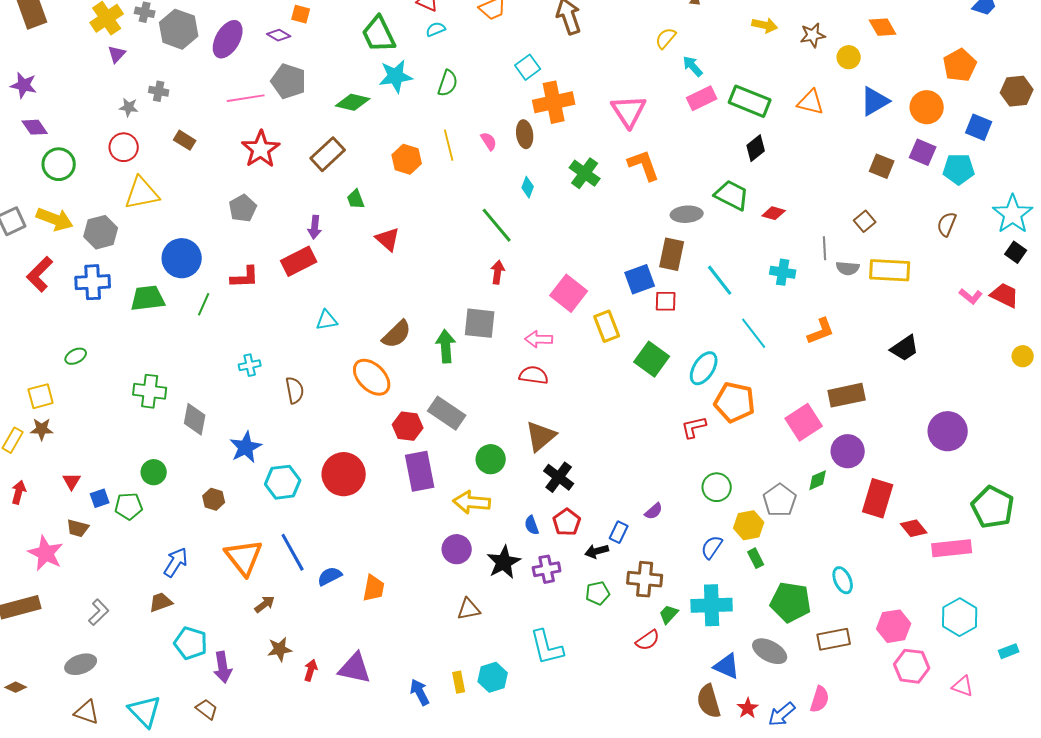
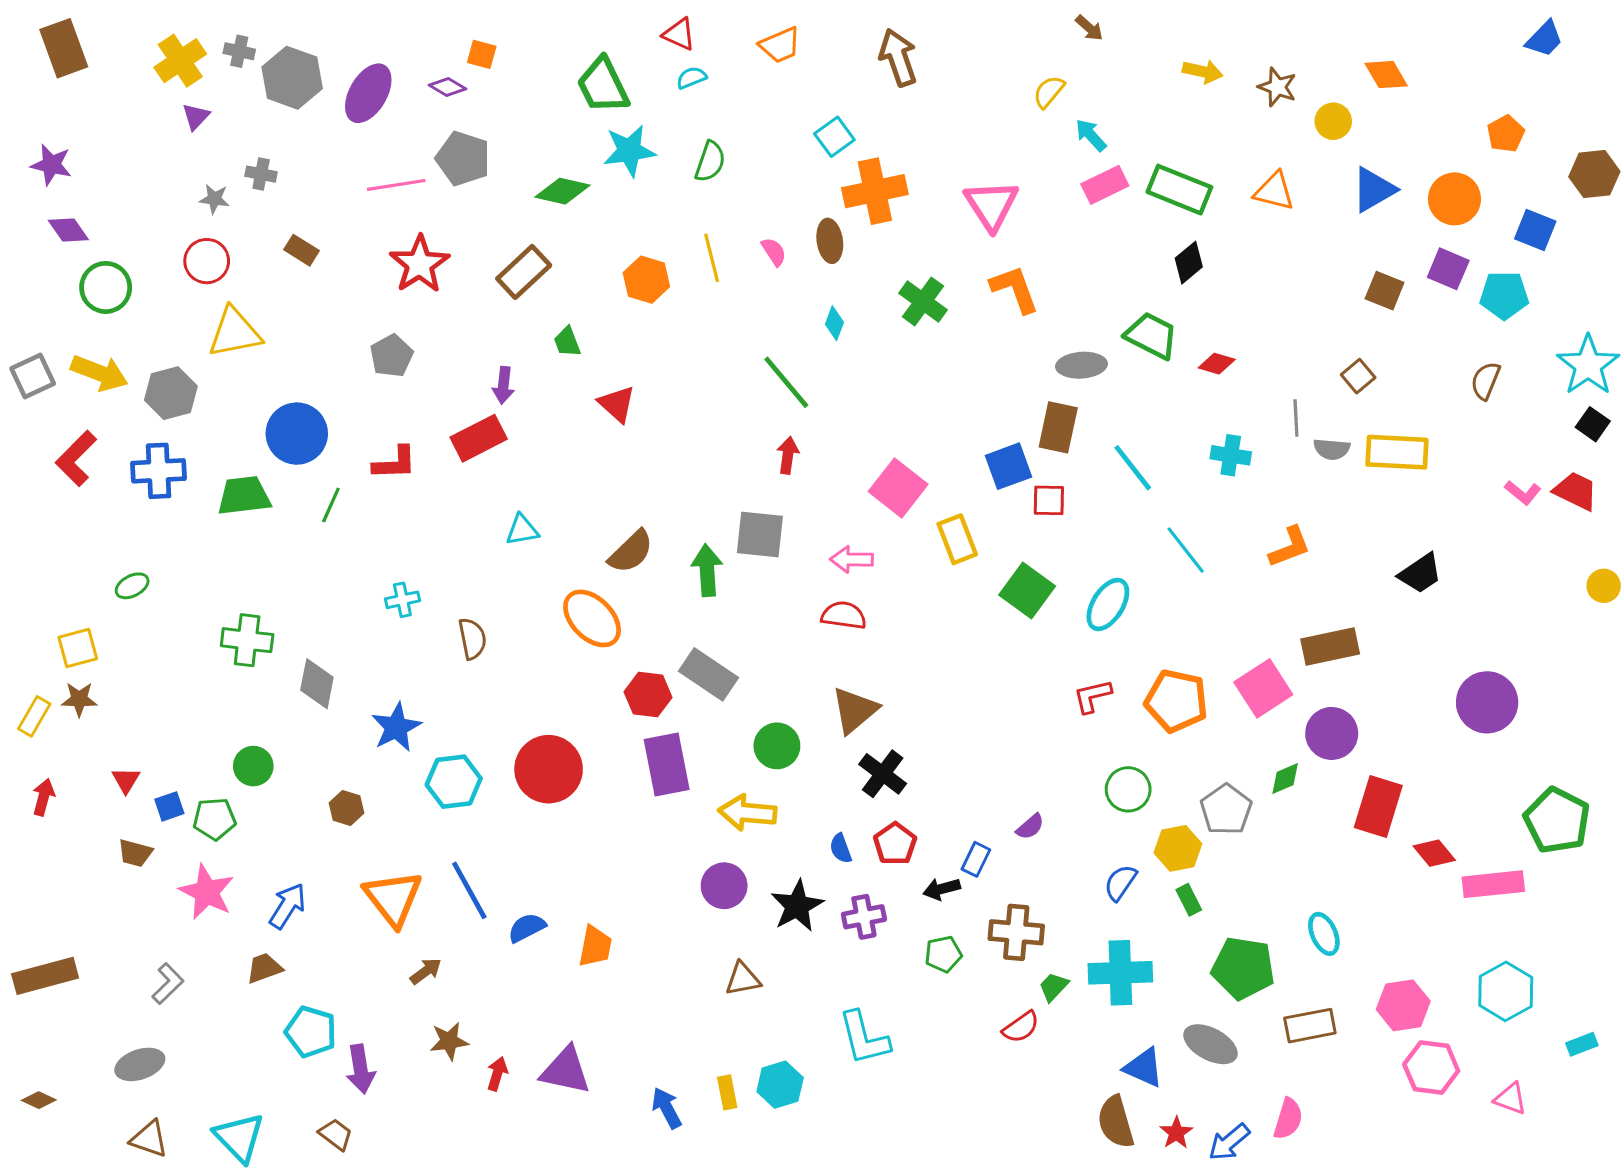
brown star: (813, 35) -> (1277, 87), turned 30
orange pentagon: (960, 65) -> (1506, 134), size x0.7
orange pentagon: (735, 402) -> (1176, 701), moved
pink star: (46, 553) -> (207, 892), moved

